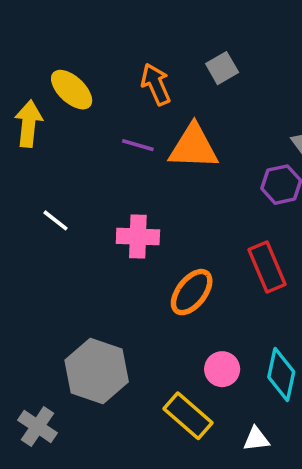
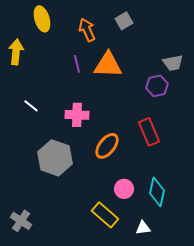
yellow ellipse: (72, 90) -> (42, 19), moved, turned 30
purple line: (138, 145) -> (77, 64), turned 60
gray hexagon: (97, 371) -> (55, 158), moved

